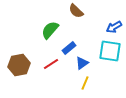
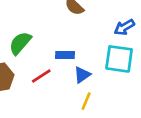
green semicircle: (50, 30) -> (20, 43), moved
blue rectangle: (69, 48) -> (65, 55), turned 40

